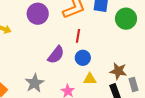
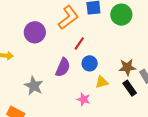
red line: (78, 36) -> (79, 43), turned 40
gray star: (35, 83) -> (34, 86), moved

